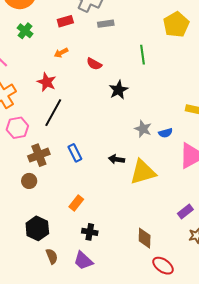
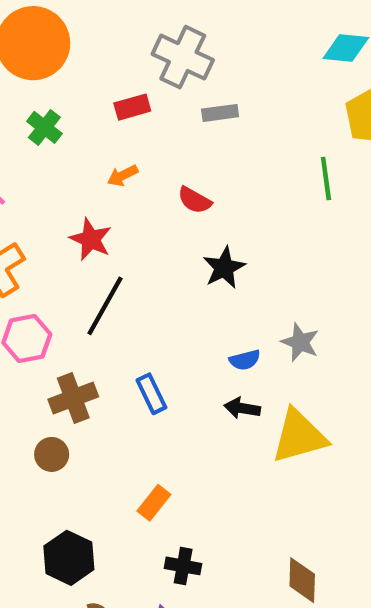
green line: (143, 55) -> (326, 179), moved
black star: (119, 90) -> (224, 268), moved
blue semicircle: (165, 133) -> (245, 360), moved

